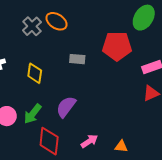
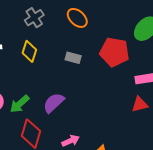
orange ellipse: (57, 21) -> (77, 18), moved
yellow diamond: (35, 73) -> (29, 51), moved

